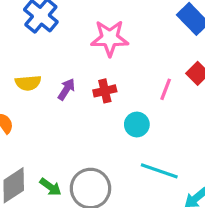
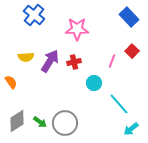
purple arrow: (66, 89) -> (50, 61), size x1.6
cyan line: (159, 171) -> (119, 104), moved, turned 30

